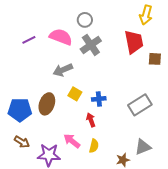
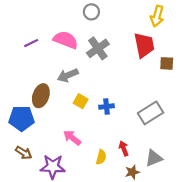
gray circle: (85, 20) -> (91, 12), moved
brown ellipse: (47, 104) -> (41, 96), moved
red arrow: (91, 120) -> (124, 148), moved
pink arrow: (72, 141) -> (72, 138), moved

